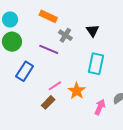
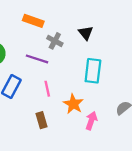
pink line: (55, 86) -> (47, 89), moved, turned -64
brown rectangle: (48, 102) -> (42, 120), turned -56
pink arrow: (100, 107) -> (91, 121), moved

